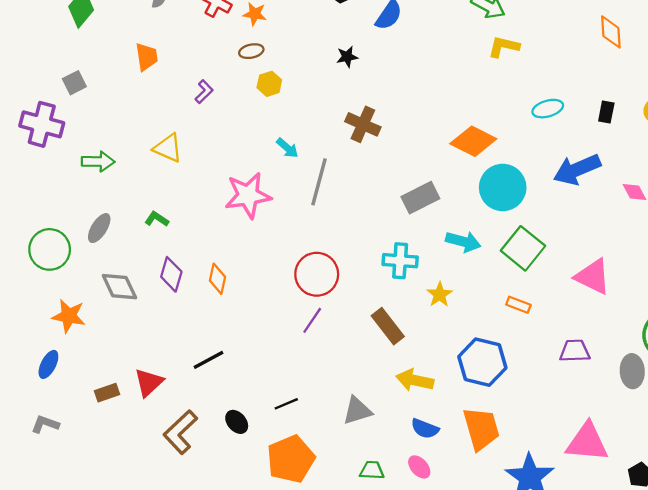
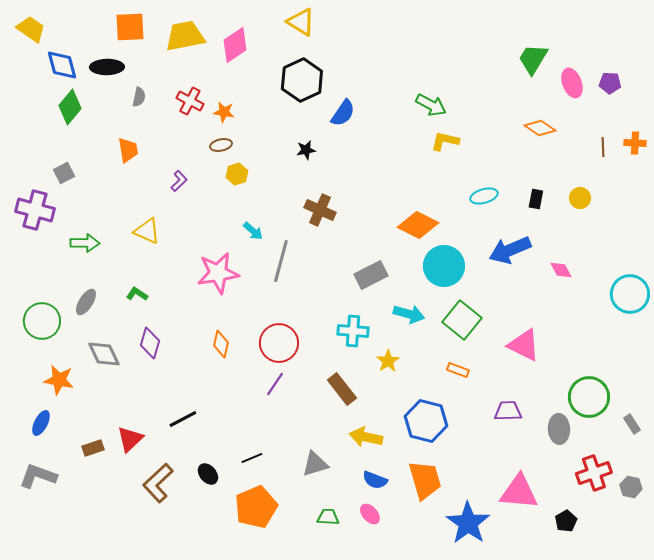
orange diamond: (611, 32) -> (540, 128), turned -52
orange diamond: (218, 279) -> (221, 344), moved
gray L-shape: (45, 424) -> (38, 476), size x1.5

